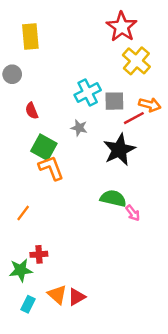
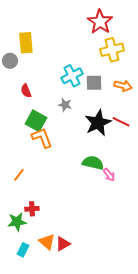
yellow rectangle: (30, 37) -> (26, 43), moved
yellow cross: (136, 61) -> (112, 50), turned 35
red line: (134, 118) -> (121, 122), moved, turned 54

